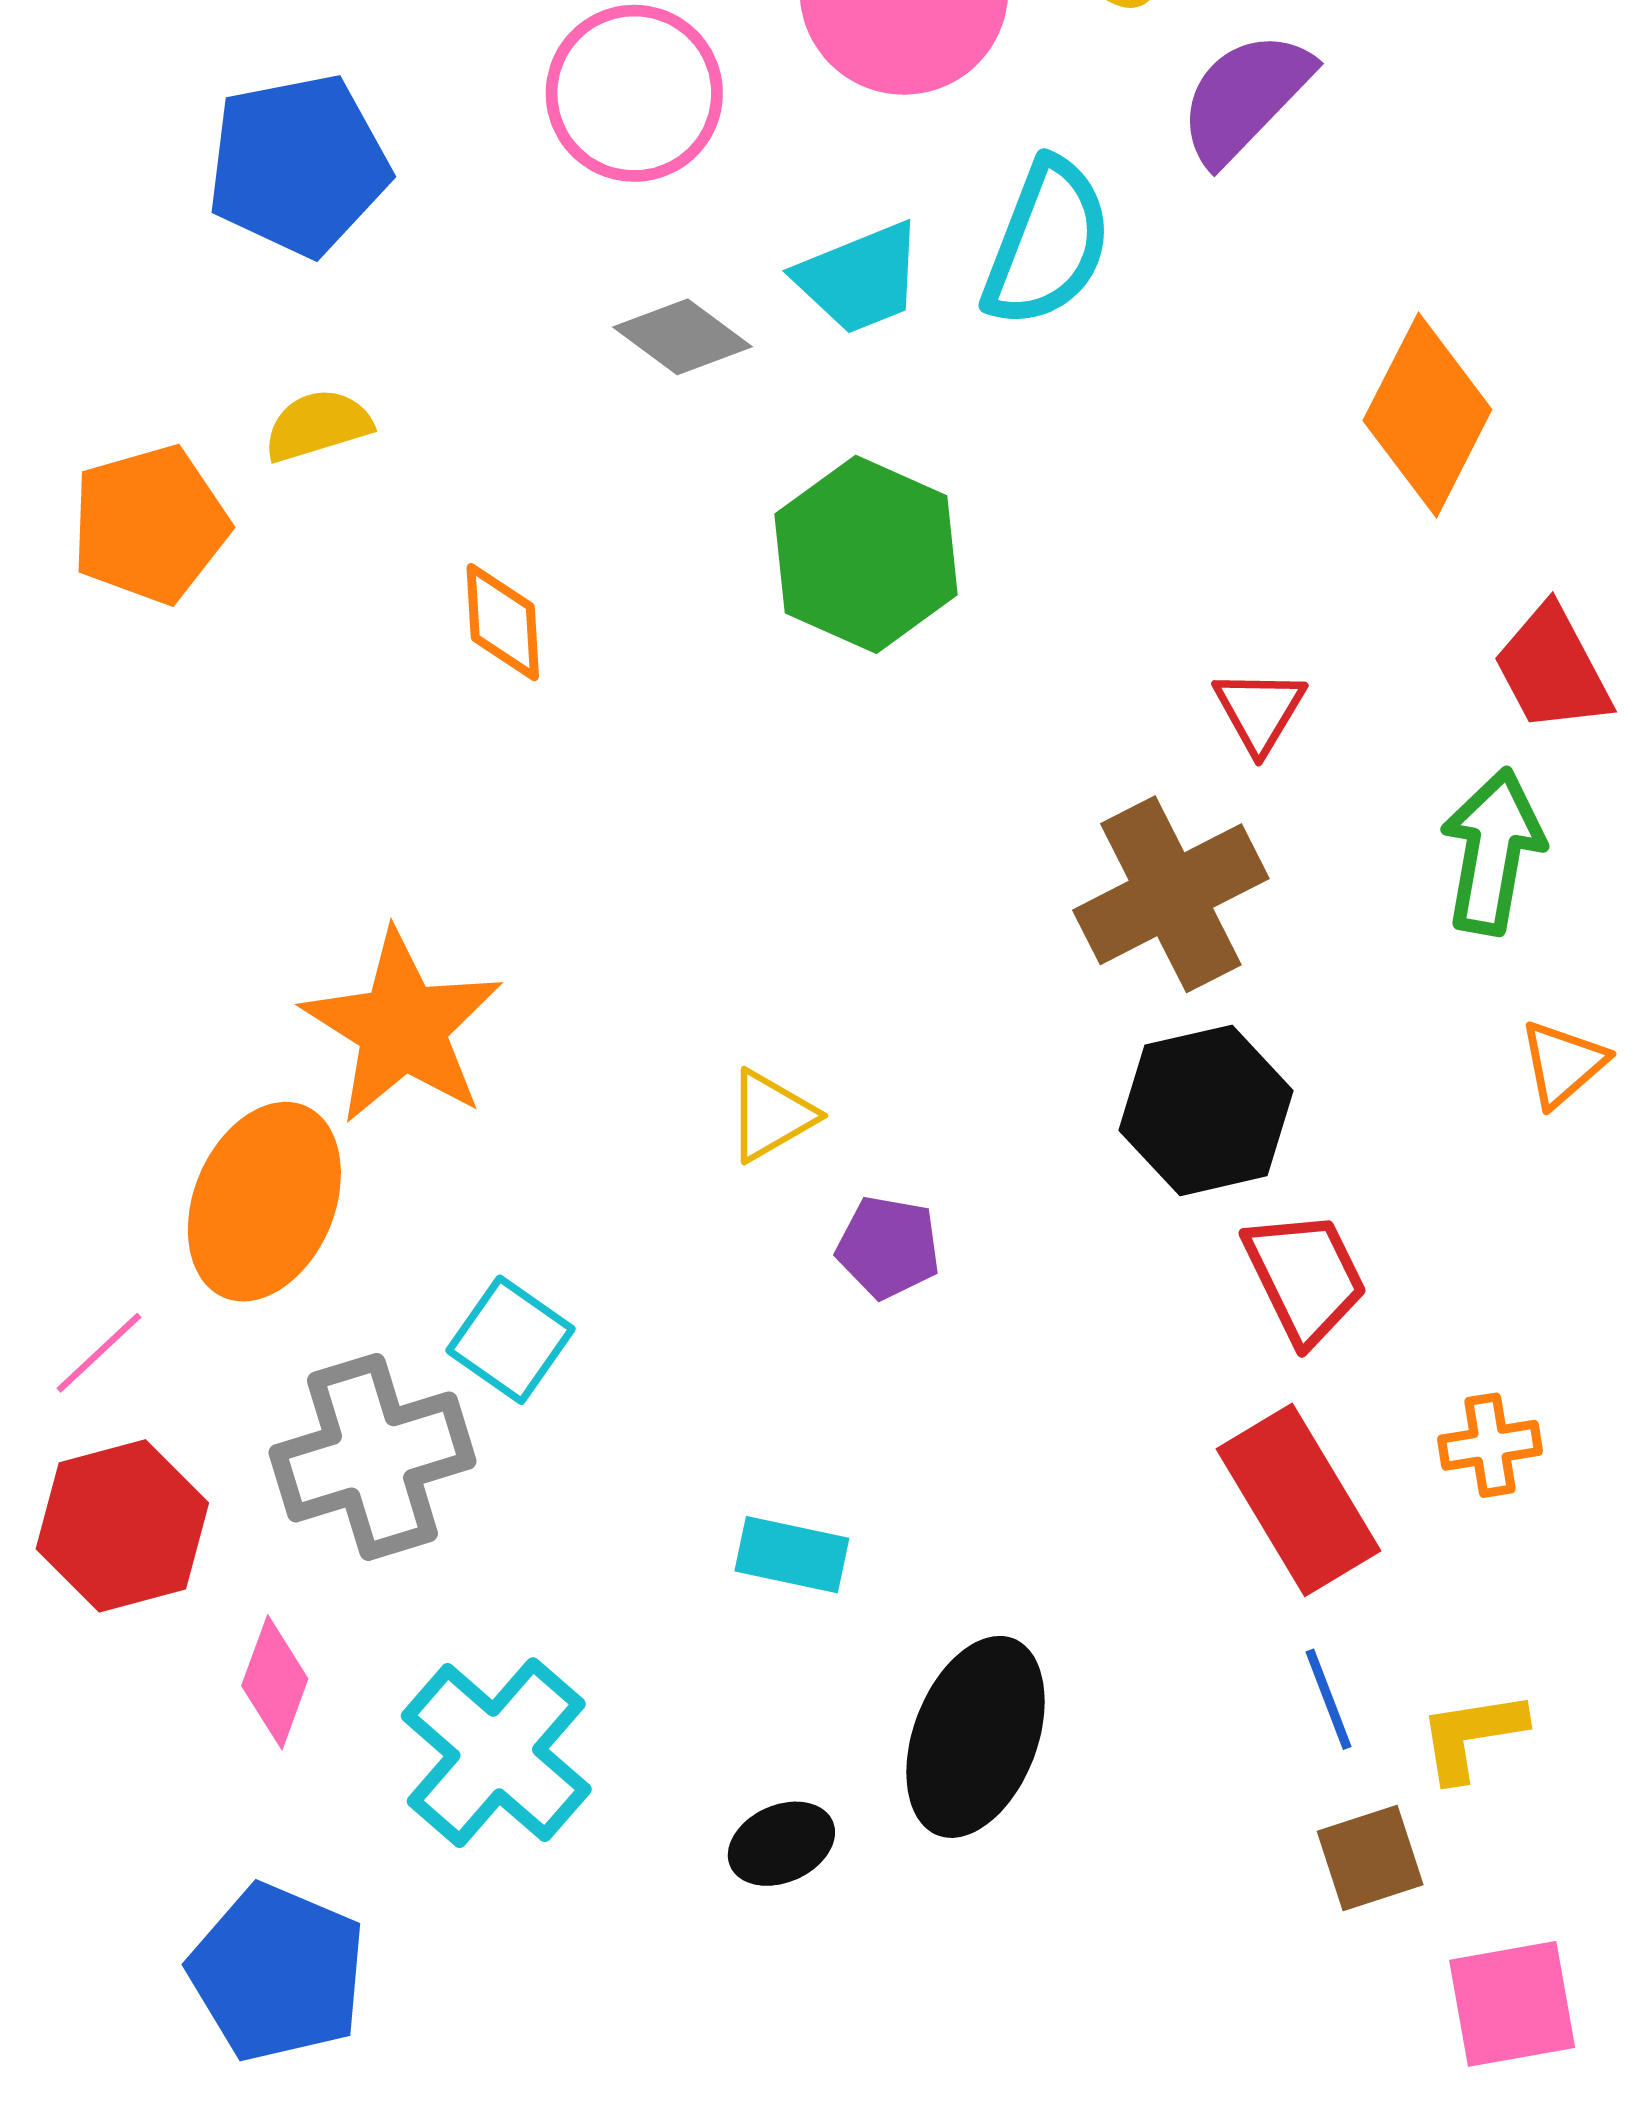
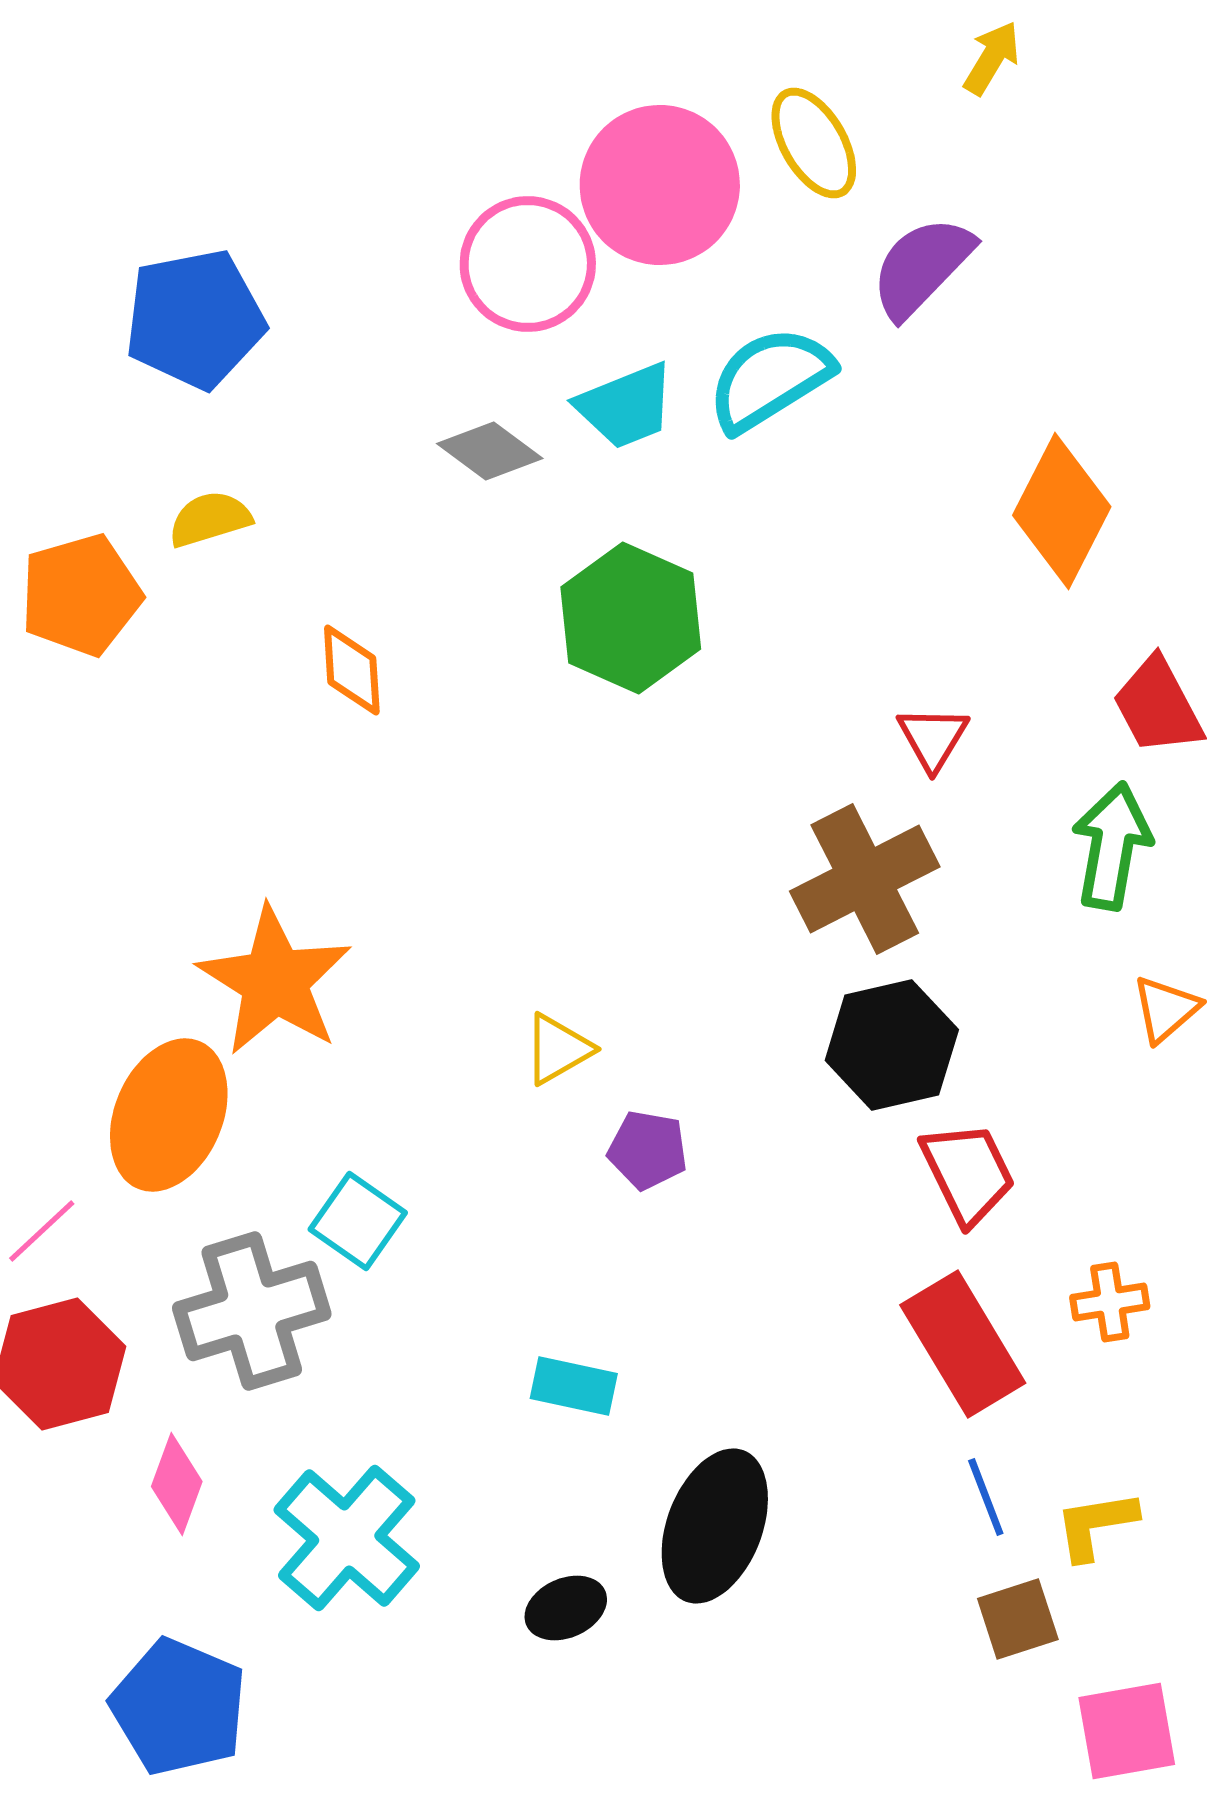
pink circle: (634, 93) -> (528, 264), moved
cyan semicircle: (1047, 243) -> (770, 379), turned -143

